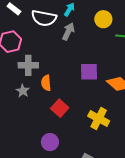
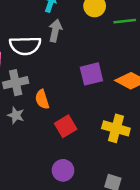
white semicircle: (44, 18) -> (25, 46), moved
red square: (60, 108) -> (66, 126), turned 30

